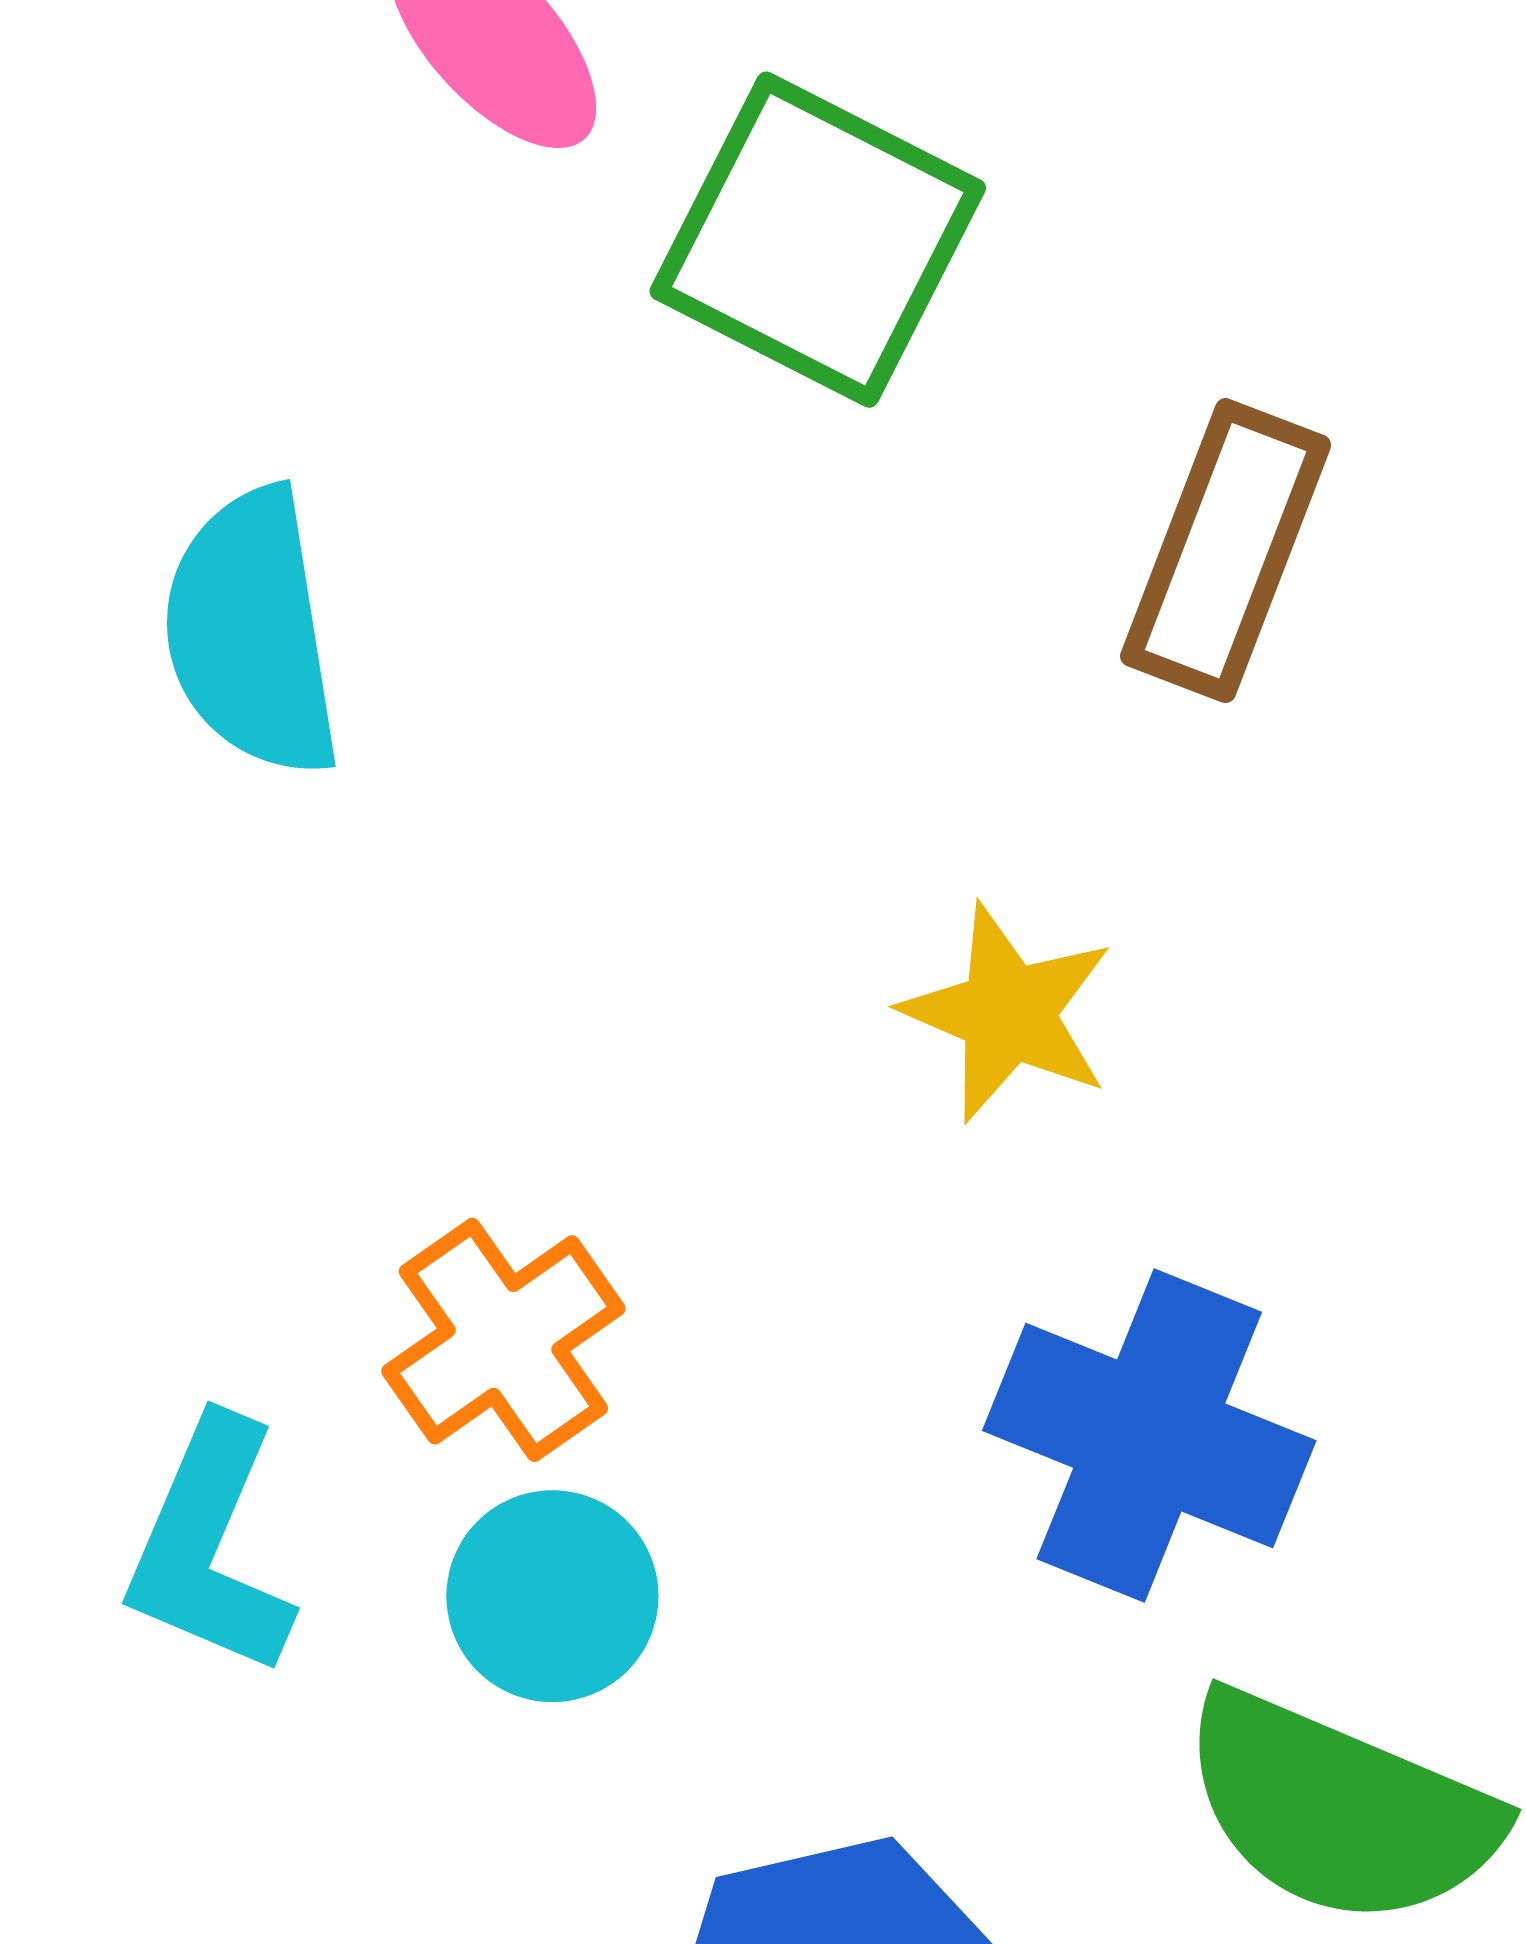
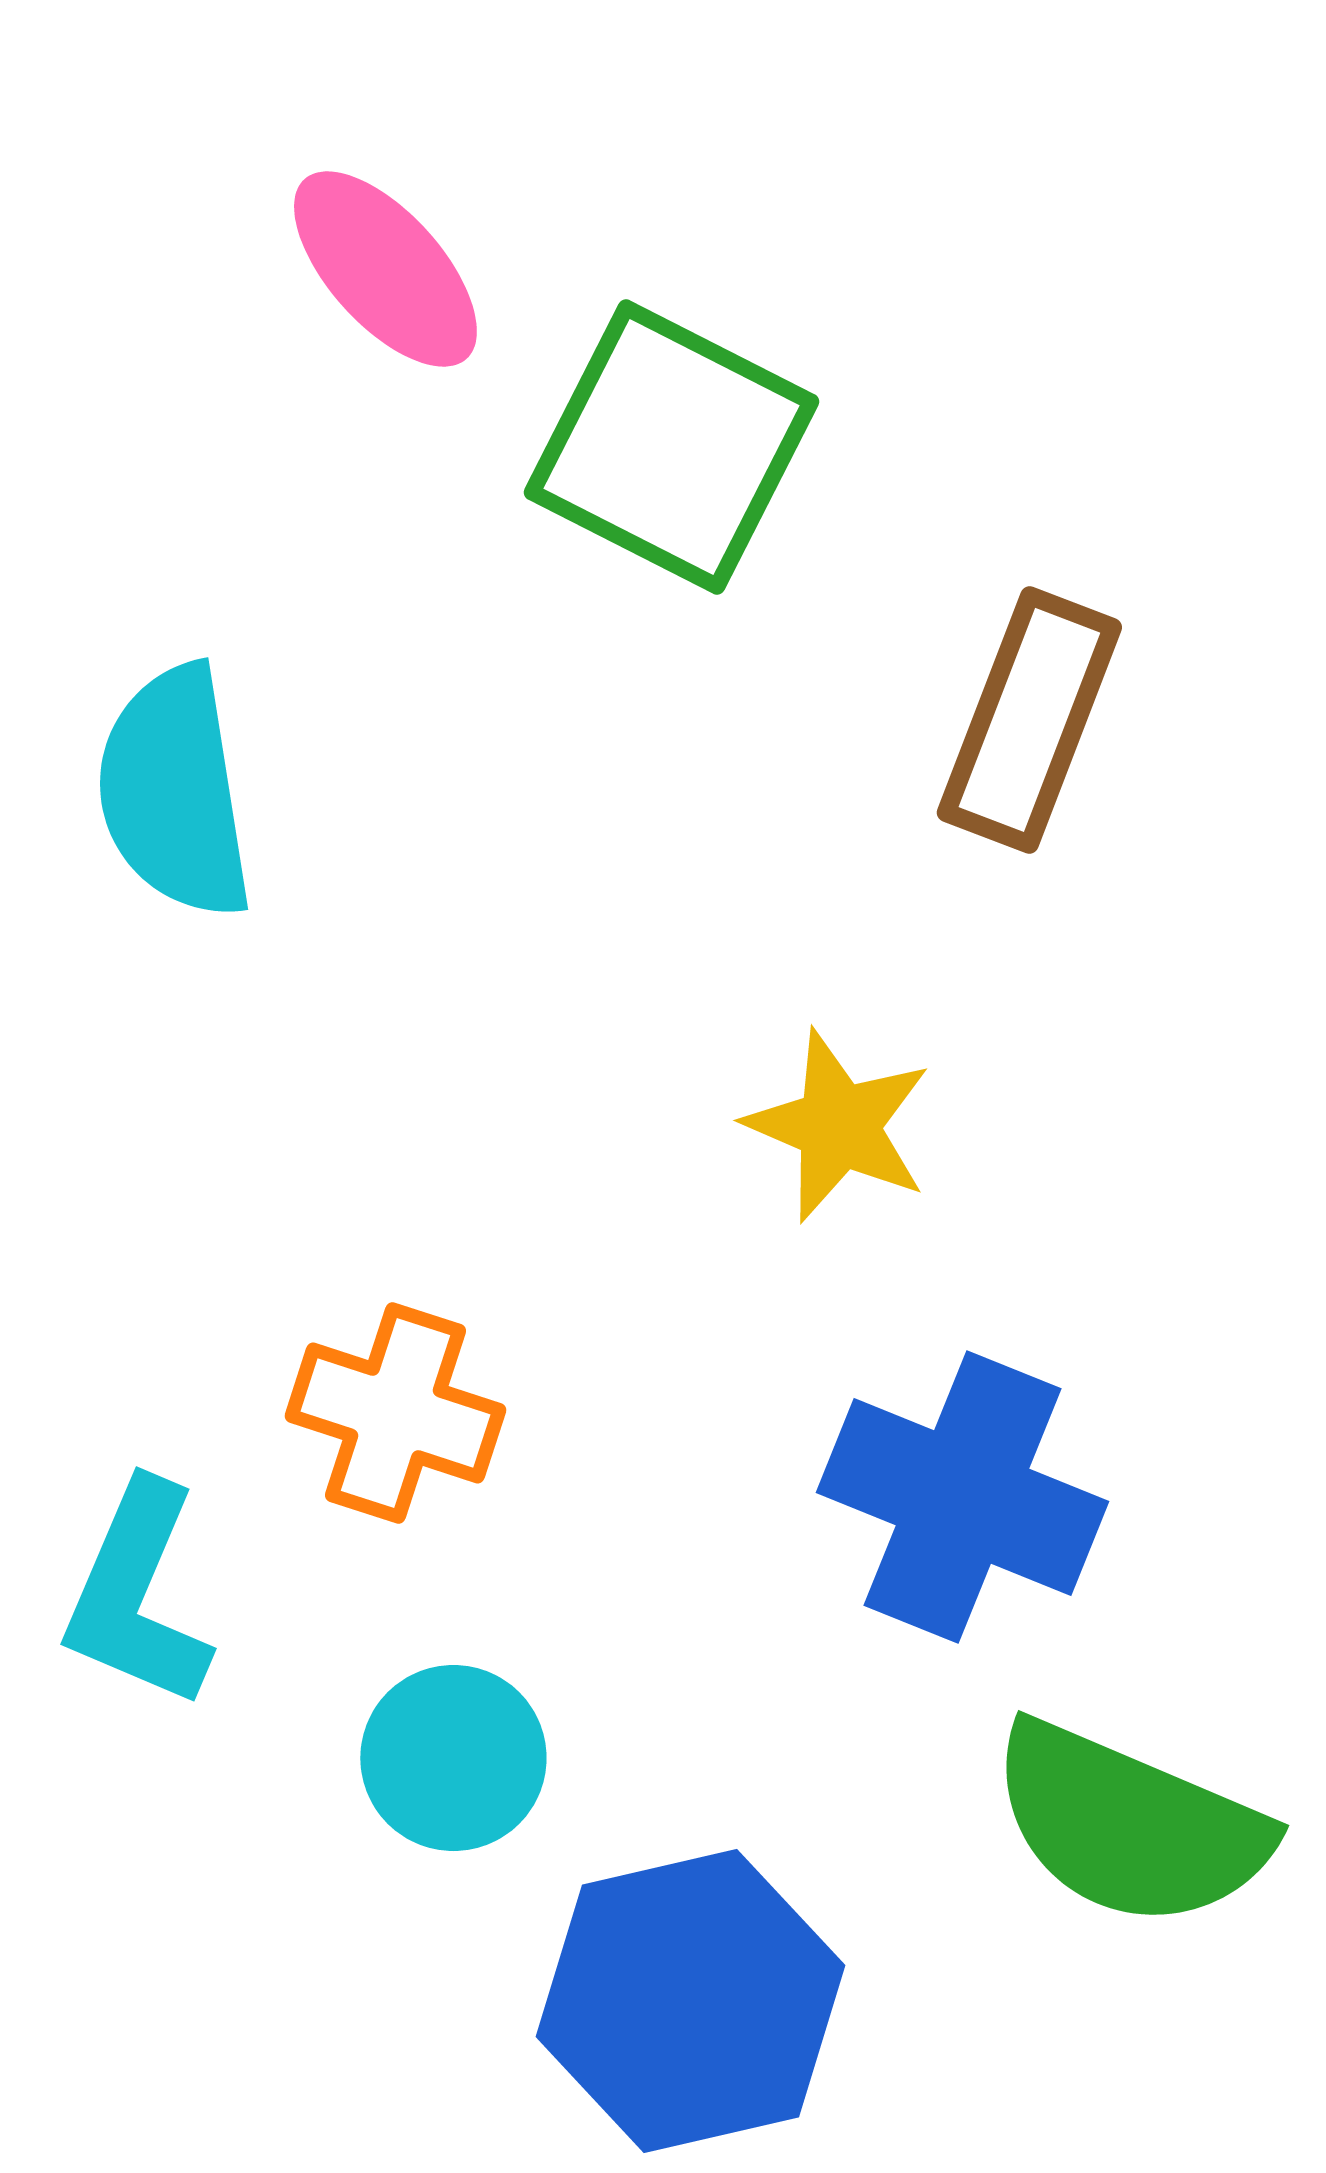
orange cross: (503, 1340) -> (395, 1413), turned -37
cyan circle: (552, 1596) -> (453, 1758), moved

